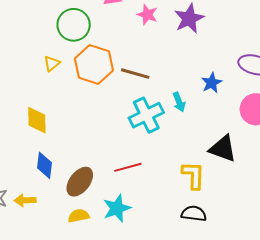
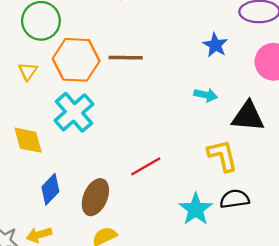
cyan arrow: (179, 102) -> (206, 95), moved, turned -42
cyan cross: (146, 115) -> (74, 112), moved
blue diamond: (44, 165) -> (50, 189), turned 52
cyan star: (117, 208) -> (196, 209), moved

